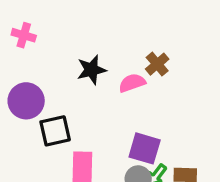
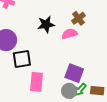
brown cross: (157, 64) -> (78, 18), moved

